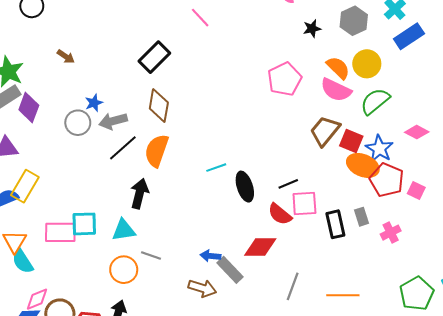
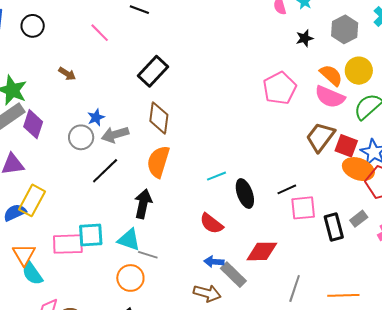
pink line: (200, 18) -> (100, 33), moved
black line: (123, 148) -> (105, 171), moved
red semicircle: (280, 214) -> (211, 224), moved
gray rectangle: (361, 217) -> (359, 219), turned 72
cyan triangle: (124, 230) -> (129, 240), turned 30
gray line: (151, 256) -> (148, 255), moved

